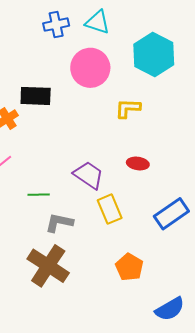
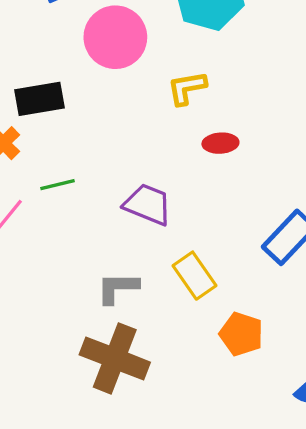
red ellipse: (138, 163) -> (220, 143), moved
green line: (39, 195) -> (58, 185), moved
yellow rectangle: (110, 209) -> (195, 276), moved

